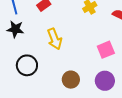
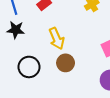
brown circle: (71, 80) -> (66, 63), moved

